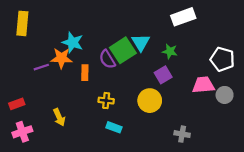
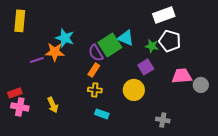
cyan triangle: (141, 42) -> (126, 38), turned -36
white pentagon: (222, 59) -> (170, 41), moved
orange rectangle: (85, 73) -> (94, 70), moved, turned 32
pink cross: (22, 132) -> (20, 107), moved, turned 30

